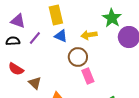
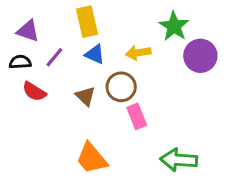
red semicircle: (16, 69) -> (34, 91), moved
brown triangle: (35, 83) -> (85, 96), moved

